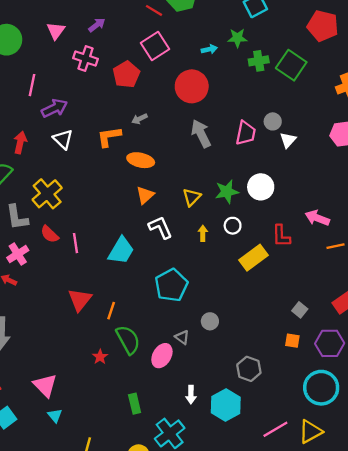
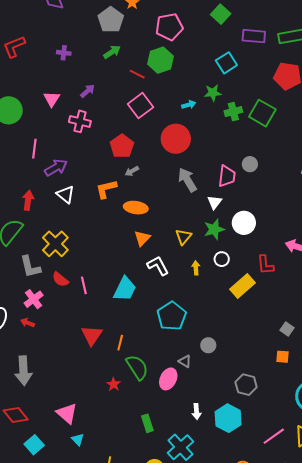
red pentagon: (126, 74) -> (122, 146), moved
white triangle: (288, 140) -> (215, 202), moved

